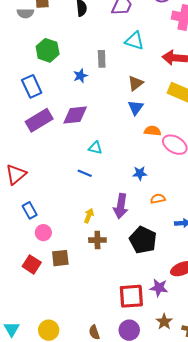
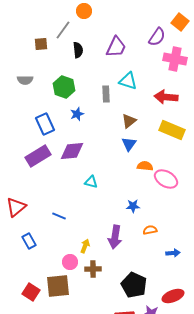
gray semicircle: (25, 13) -> (25, 80), moved
green hexagon: (48, 50) -> (64, 87), moved
gray rectangle: (102, 59) -> (106, 94), moved
blue rectangle: (32, 86) -> (45, 124), moved
blue line: (85, 173) -> (59, 216), moved
pink circle: (43, 233) -> (70, 262), moved
black pentagon: (143, 240) -> (134, 285), moved
brown square: (60, 258) -> (58, 286), size x1.4

